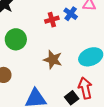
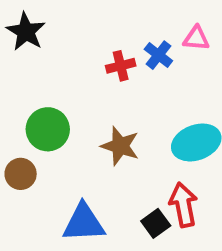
green circle: (16, 39) -> (48, 129), moved

